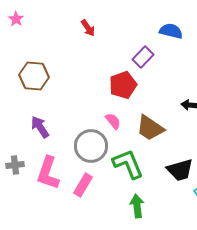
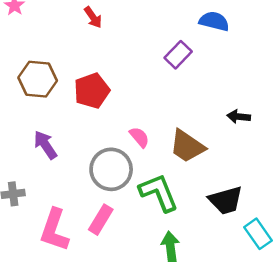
red arrow: (88, 28) -> (93, 17), moved
red pentagon: (123, 85) -> (92, 91), moved
pink L-shape: (48, 173) -> (54, 230), moved

